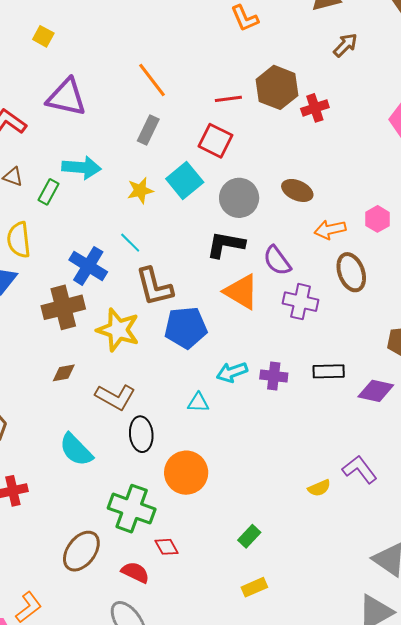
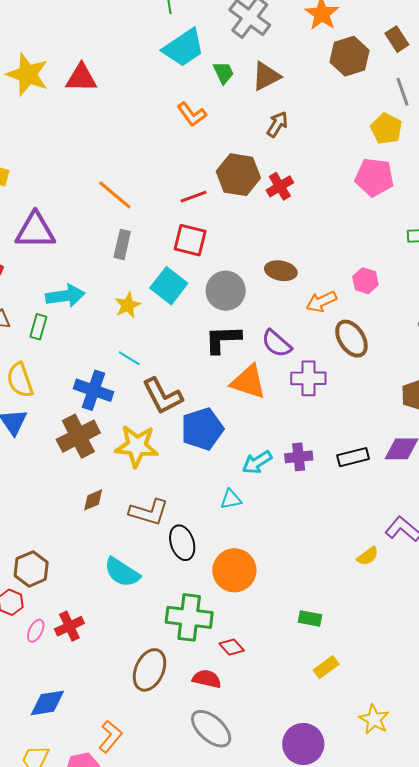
brown arrow: (345, 45) -> (277, 124), moved
black rectangle: (329, 371) -> (353, 457), moved
green rectangle: (249, 536) -> (310, 619), turned 70

